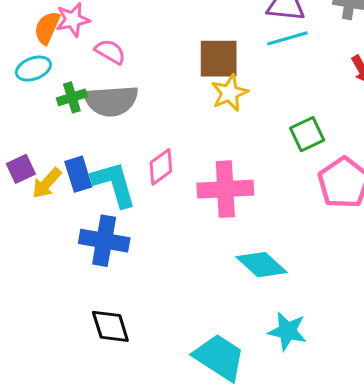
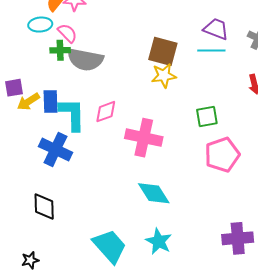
pink semicircle: (110, 52) -> (67, 33), moved

